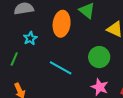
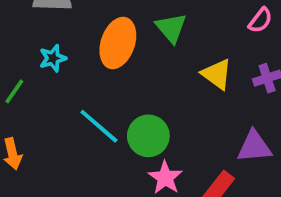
green circle: (99, 57) -> (148, 136), moved

